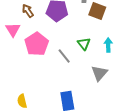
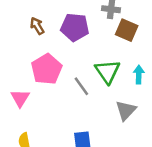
pink triangle: (13, 30) -> (20, 98), moved
green triangle: (84, 44) -> (108, 72), size x1.5

